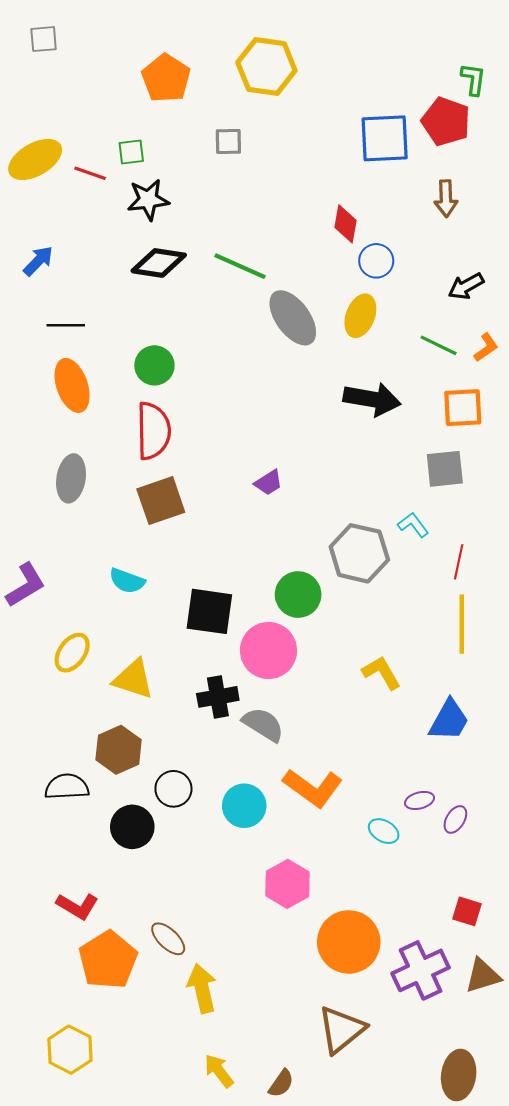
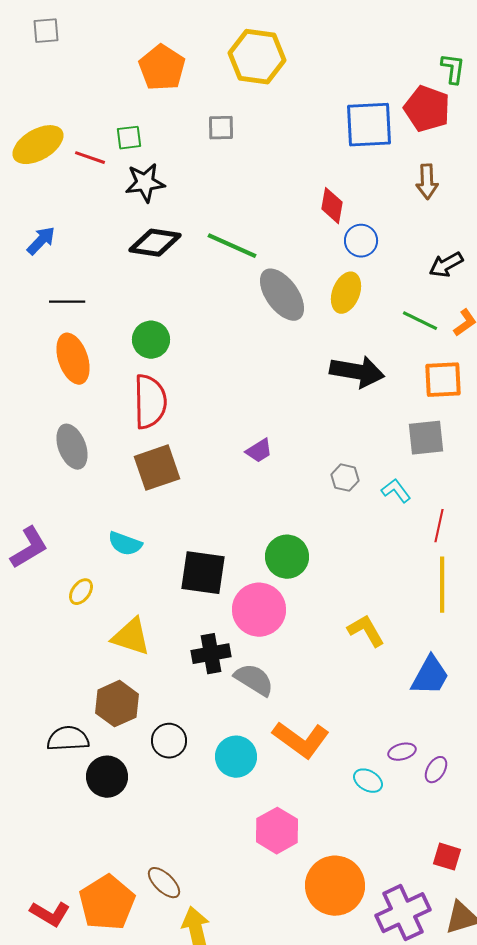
gray ellipse: (71, 478) -> (72, 447), turned -30
gray hexagon: (359, 553) -> (345, 478), moved, size x0.5
yellow ellipse: (72, 653) -> (81, 592), moved, size x0.7
black circle: (132, 827) -> (107, 777), moved
red L-shape: (77, 906) -> (50, 914), moved

